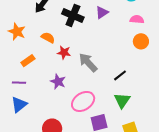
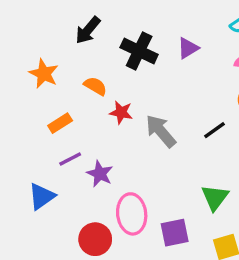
black line: (120, 75) -> (215, 130), moved
purple star: (58, 82) -> (100, 174), moved
purple line: (19, 83) -> (70, 159), moved, turned -32
pink ellipse: (83, 101) -> (132, 214), moved, turned -65

